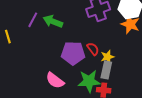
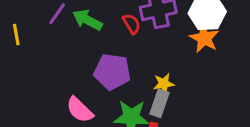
red semicircle: (93, 49) -> (132, 24), moved

